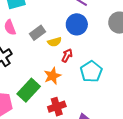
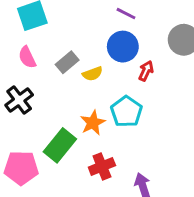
red arrow: (67, 55) -> (146, 71), moved
cyan pentagon: (91, 71) -> (126, 112), moved

